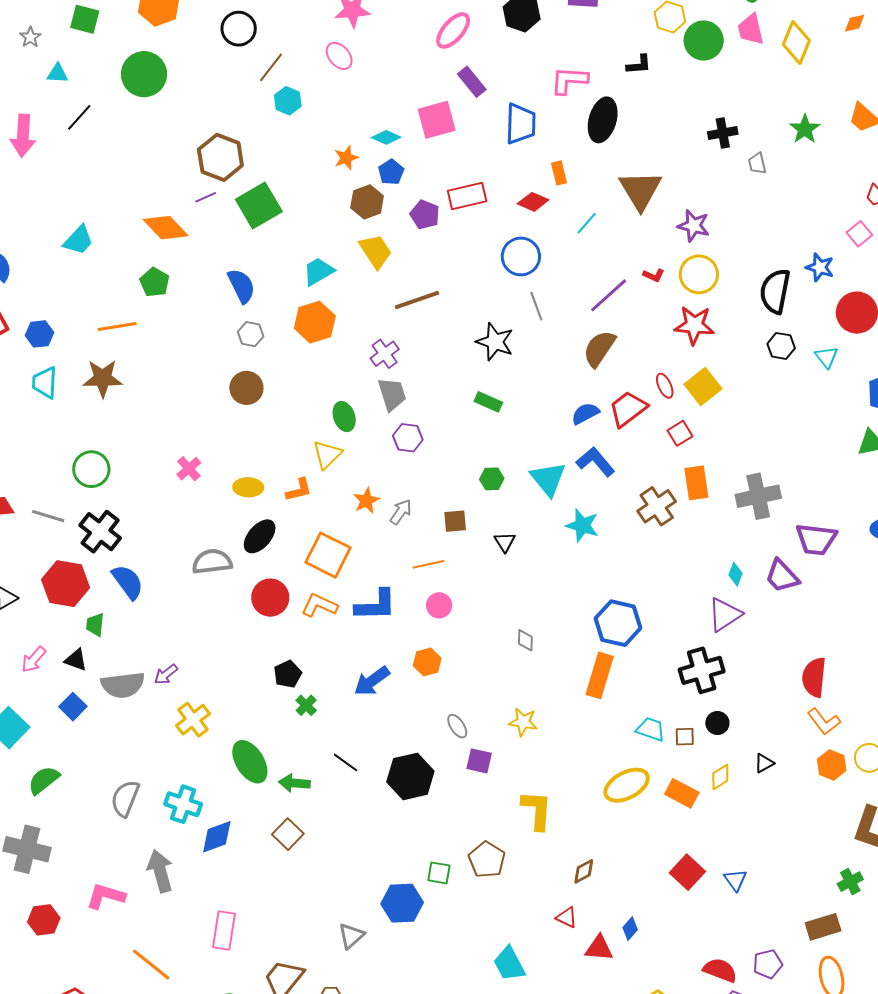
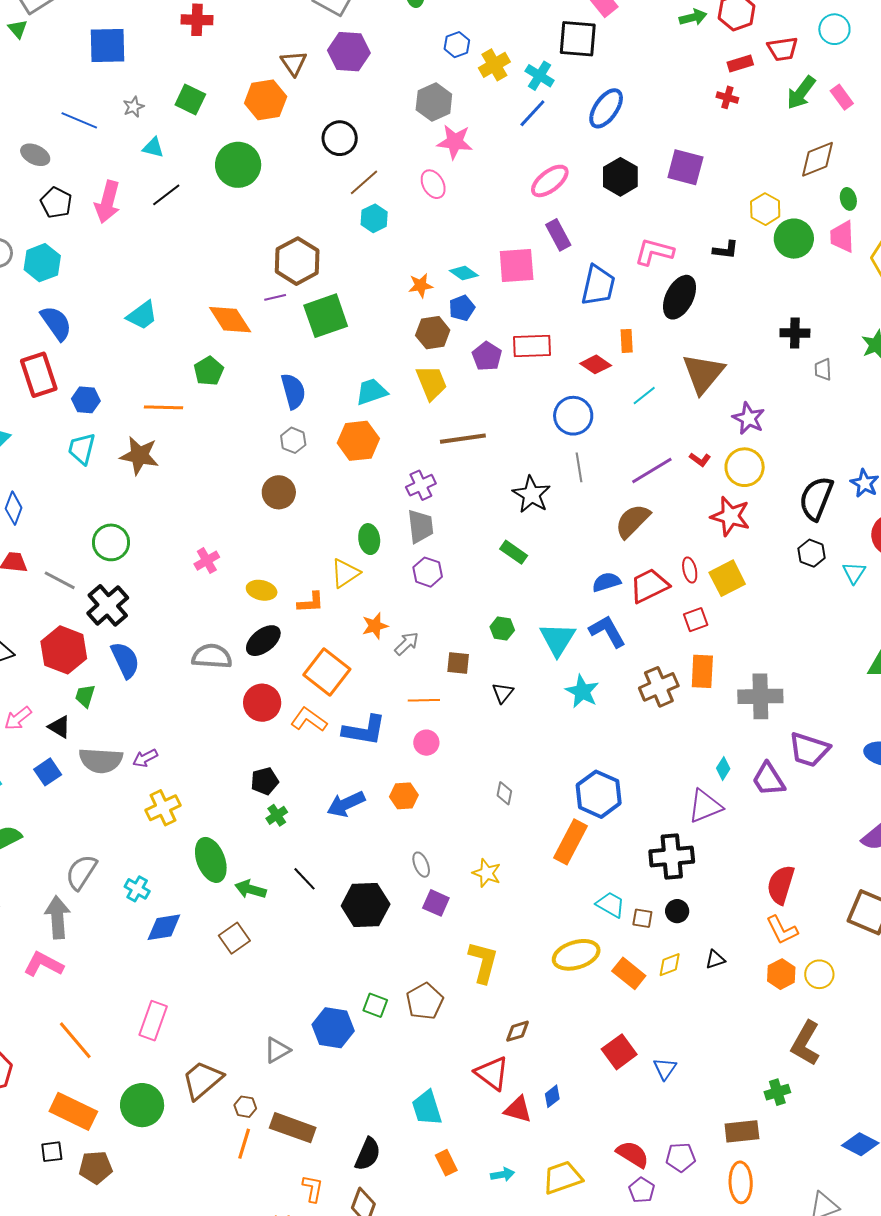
cyan cross: (183, 804) -> (137, 889), size x0.7
gray arrow: (160, 871) -> (57, 917), moved
red triangle: (567, 917) -> (492, 1073), size x1.6

